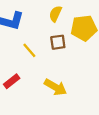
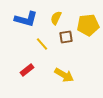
yellow semicircle: (55, 14) -> (56, 18), moved

